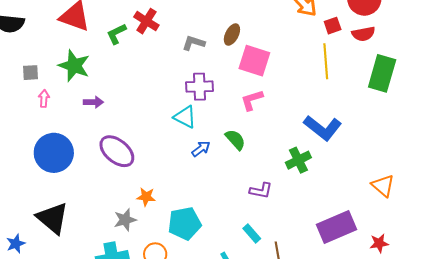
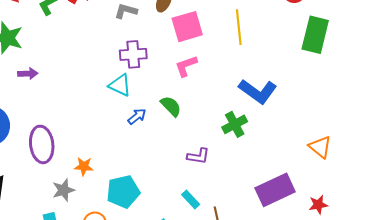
pink square: (254, 61) -> (187, 27), turned -32
yellow line: (326, 61) -> (239, 27), moved
purple ellipse: (117, 151) -> (42, 144), moved, turned 45

